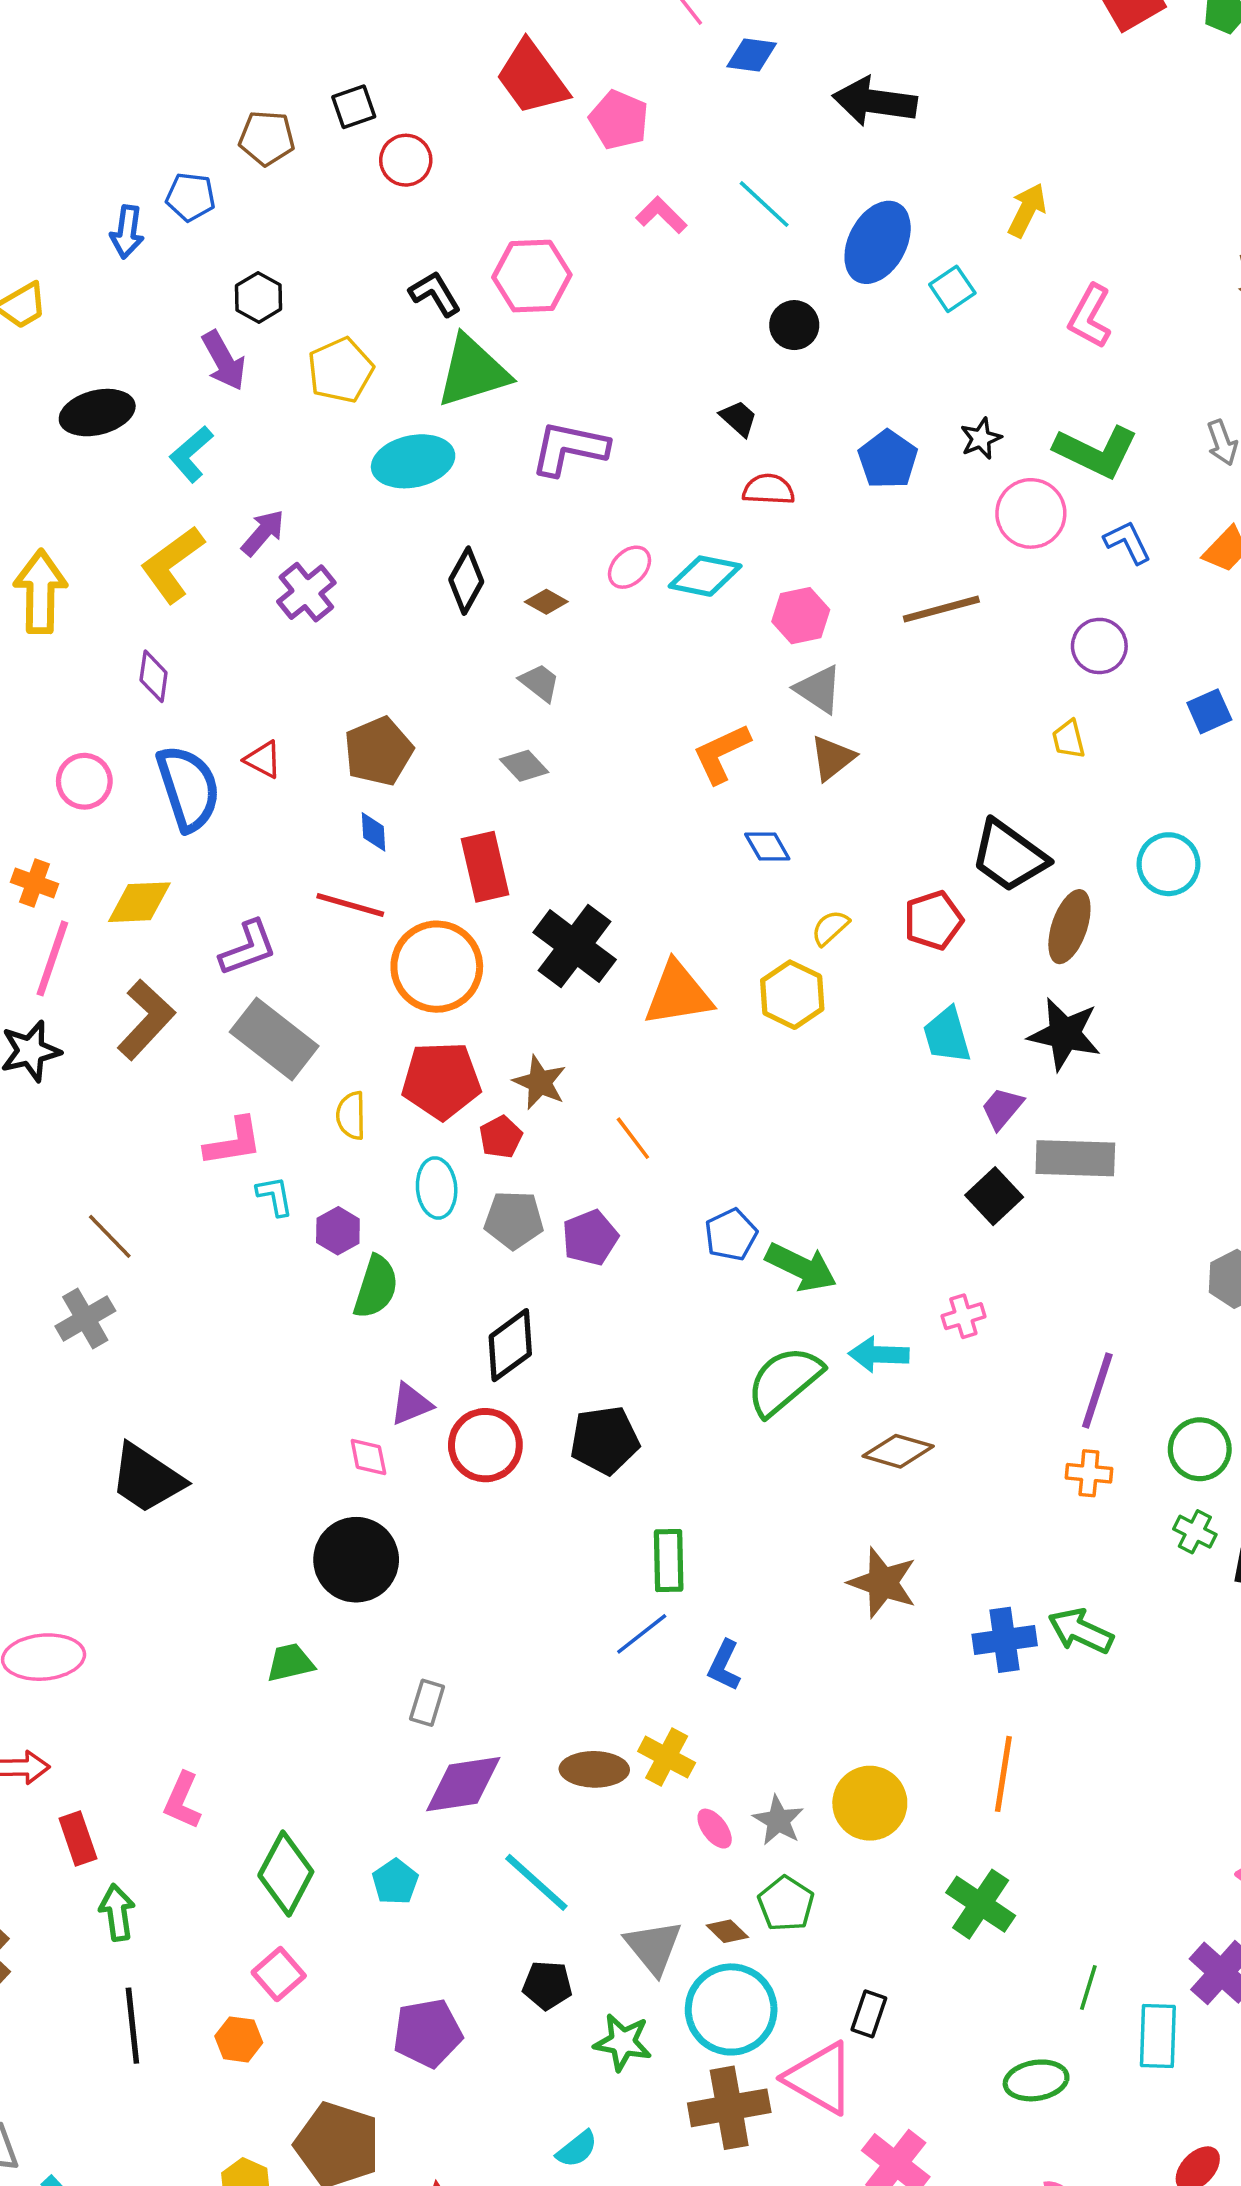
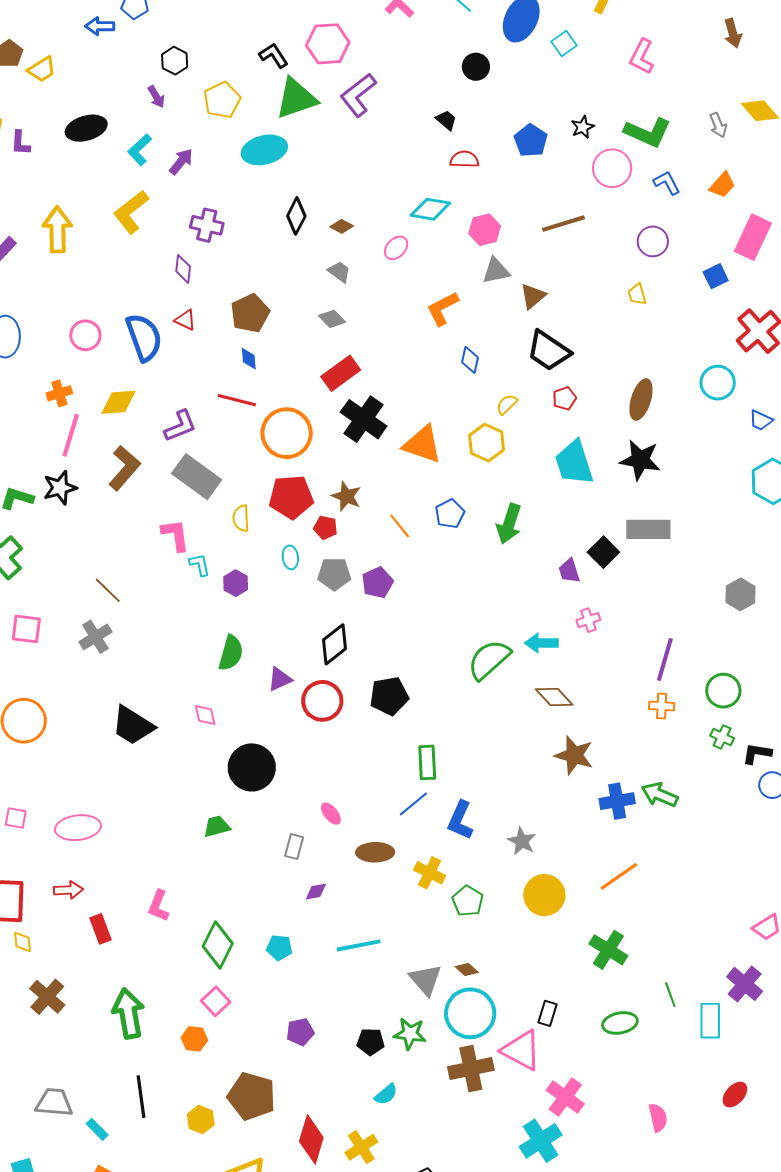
blue arrow: (127, 232) -> (100, 26), turned 84
purple arrow: (224, 361) -> (156, 97), size x0.7
purple L-shape: (569, 448) -> (358, 95), moved, turned -48
purple arrow: (263, 533) -> (181, 162), moved
pink ellipse: (630, 567) -> (396, 248), moved
purple cross: (306, 592) -> (207, 225), turned -36
purple diamond: (154, 676) -> (183, 269), moved
gray triangle: (819, 689) -> (496, 271), turned -44
brown triangle: (832, 758) -> (533, 296), moved
blue diamond: (767, 847) -> (470, 360), turned 44
black trapezoid: (1009, 856) -> (548, 351), moved
cyan circle: (1168, 864) -> (718, 383), moved
red rectangle: (485, 867) -> (341, 373), moved, turned 69
orange cross: (34, 883) -> (59, 393), turned -35
red pentagon: (933, 920) -> (564, 398), size x0.7
orange triangle: (678, 994) -> (422, 444), turned 30
cyan trapezoid: (947, 1035) -> (574, 463), size x1.4
purple trapezoid: (1002, 1108) -> (569, 571), moved, turned -56
red pentagon: (501, 1137) -> (325, 528), turned -30
pink L-shape: (233, 1142) -> (175, 535), turned -87
cyan ellipse: (437, 1188) -> (290, 557), size x0.7
blue pentagon: (731, 1235) -> (450, 514), moved
green arrow: (801, 1267) -> (509, 524), moved, turned 84
green semicircle: (376, 1287) -> (231, 653), moved
brown diamond: (898, 1451) -> (554, 697), turned 33
pink diamond: (368, 1457) -> (205, 715), moved
brown star: (883, 1583) -> (574, 755), moved
blue L-shape: (724, 1665) -> (460, 820), size x1.4
brown ellipse: (594, 1769) -> (375, 852), moved
orange line: (1003, 1774) -> (619, 876), turned 48
purple diamond: (463, 1784) -> (316, 892), size x0.5
gray star: (778, 1820) -> (522, 841), moved
pink ellipse: (715, 1829) -> (331, 814), moved
cyan pentagon: (395, 1882) -> (279, 948), turned -30
cyan line: (536, 1882) -> (359, 945), turned -51
green pentagon: (786, 1904) -> (468, 901), moved
green arrow: (117, 1912) -> (128, 1013), moved, size x1.6
black pentagon: (547, 1985) -> (371, 1042), moved
green line: (1088, 1987) -> (670, 995), turned -35
black line: (132, 2026) -> (141, 1097), moved
purple pentagon: (428, 2033) -> (300, 1032), size x0.7
green ellipse: (1036, 2080) -> (620, 1023), moved

